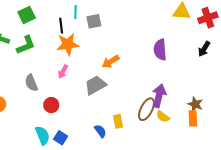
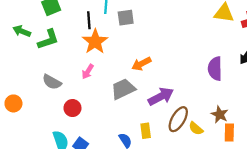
orange star: (68, 44) -> (95, 42), turned -30
purple semicircle: (160, 50) -> (215, 69), moved
gray semicircle: (31, 83) -> (52, 82), turned -42
purple arrow: (159, 96) -> (161, 96), moved, turned 45
brown star: (195, 104) -> (220, 114), moved

